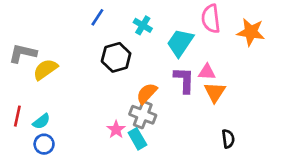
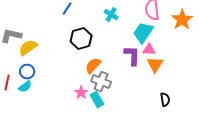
cyan cross: (143, 25) -> (111, 15), moved
orange star: (251, 32) -> (182, 20), turned 30
cyan trapezoid: (180, 43) -> (143, 33), moved
orange semicircle: (147, 93) -> (93, 66), moved
blue circle: (44, 144) -> (27, 72), moved

